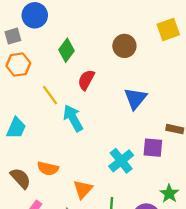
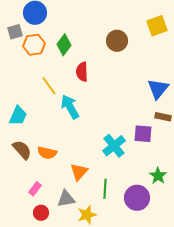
orange hexagon: (18, 65) -> (34, 45), moved
red semicircle: (86, 80) -> (82, 72), turned -30
blue triangle: (135, 98) -> (158, 89), moved
brown semicircle: (21, 178) -> (22, 150), moved

